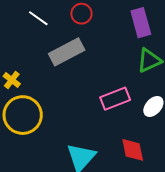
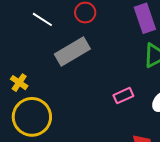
pink rectangle: (115, 99) -> (123, 96), size x0.7

